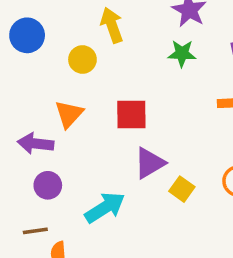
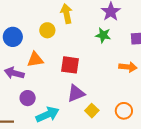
blue circle: (27, 35) -> (13, 37), moved
orange triangle: (69, 114) -> (35, 59), turned 30
purple circle: (48, 185) -> (28, 98), moved

